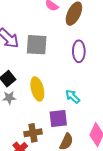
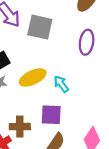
yellow ellipse: (37, 89) -> (33, 77), turned 70
cyan arrow: (73, 96) -> (61, 84), moved

